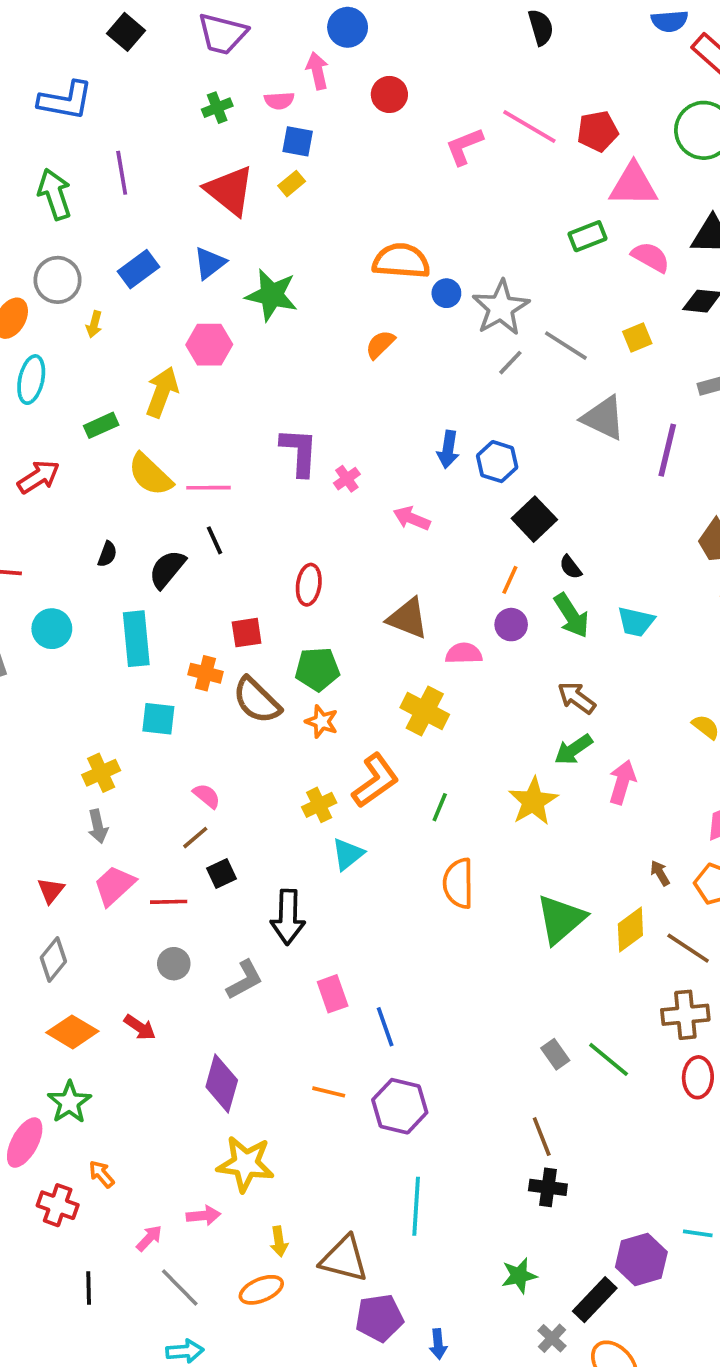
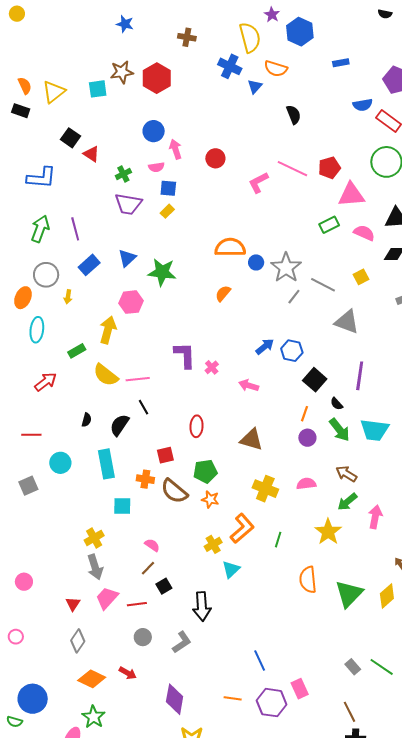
blue circle: (348, 27) -> (154, 131), moved
purple trapezoid: (222, 34) -> (128, 204), moved
purple line: (122, 173) -> (75, 229), moved
red triangle: (230, 191) -> (91, 154), moved, size x0.6
green arrow: (55, 194) -> (40, 229), turned 44
blue arrow: (448, 449) -> (265, 347), turned -132
purple line: (667, 450) -> (360, 376), moved
cyan trapezoid: (636, 622) -> (374, 430), size x1.4
pink semicircle: (464, 653) -> (306, 484), moved
gray arrow: (98, 826) -> (95, 567), size x1.4
orange semicircle: (458, 883) -> (308, 580), moved
pink rectangle: (333, 994) -> (300, 689), moved

